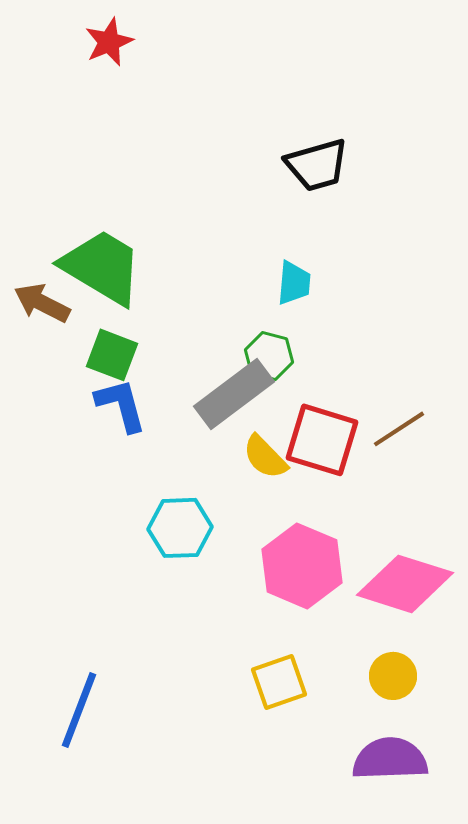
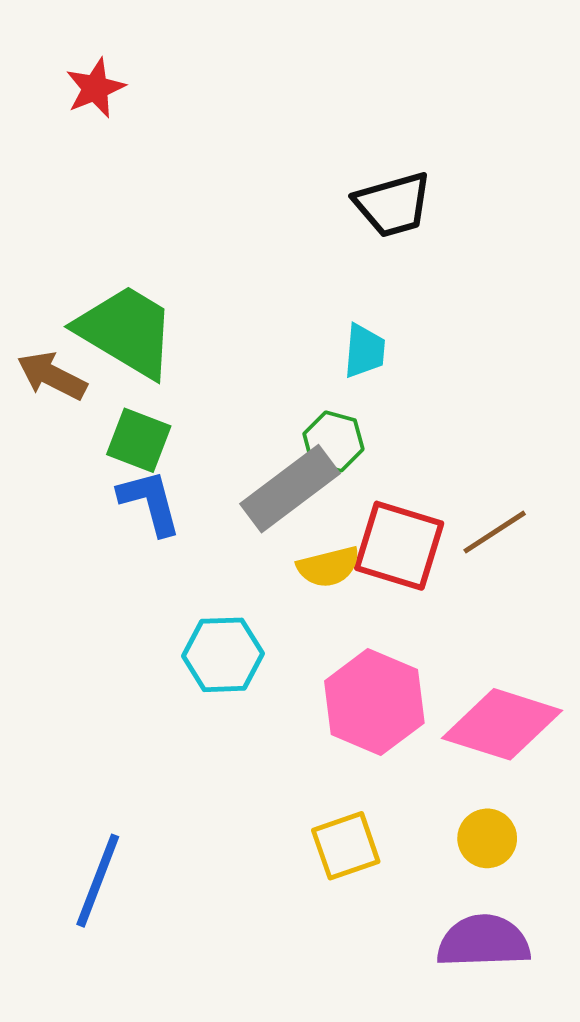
red star: (109, 42) -> (95, 88), moved
yellow semicircle: (265, 457) -> (328, 567), turned -60

